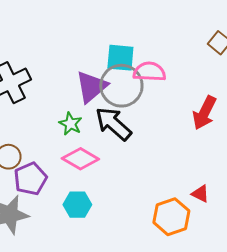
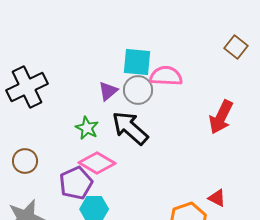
gray circle: (121, 86) -> (138, 90), size x0.7
purple triangle: (91, 87) -> (108, 91), size x0.6
purple pentagon: (30, 179) -> (76, 183), moved

